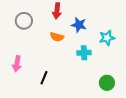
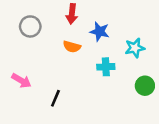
pink arrow: (17, 64) -> (21, 81), turned -70
green circle: (107, 83) -> (145, 86), moved

